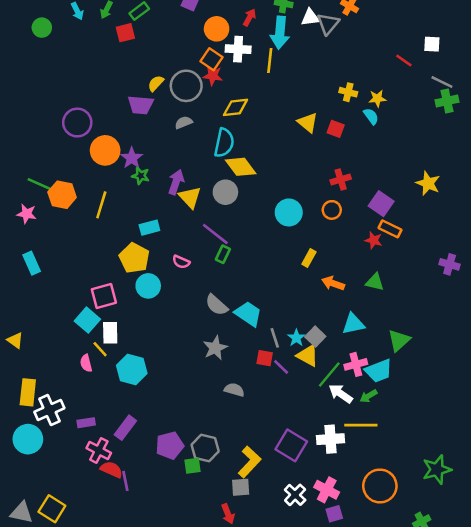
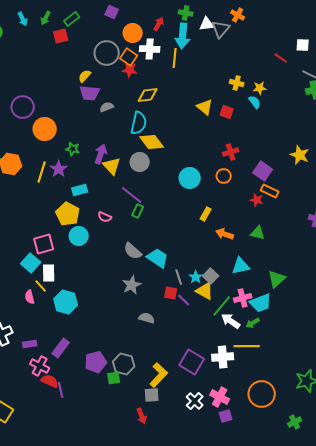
gray circle: (186, 86) -> (107, 53), moved
purple trapezoid: (141, 105) -> (90, 93), moved
purple star: (132, 158) -> (59, 169), moved

